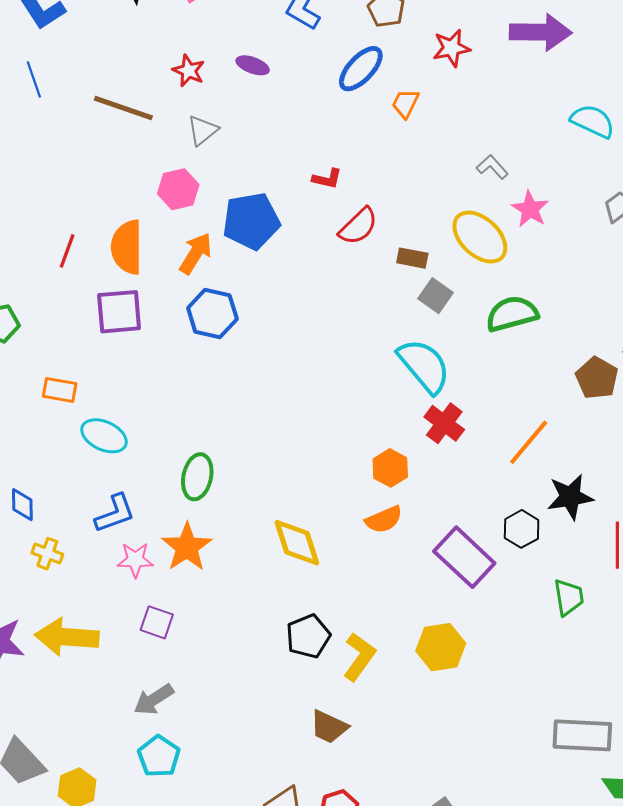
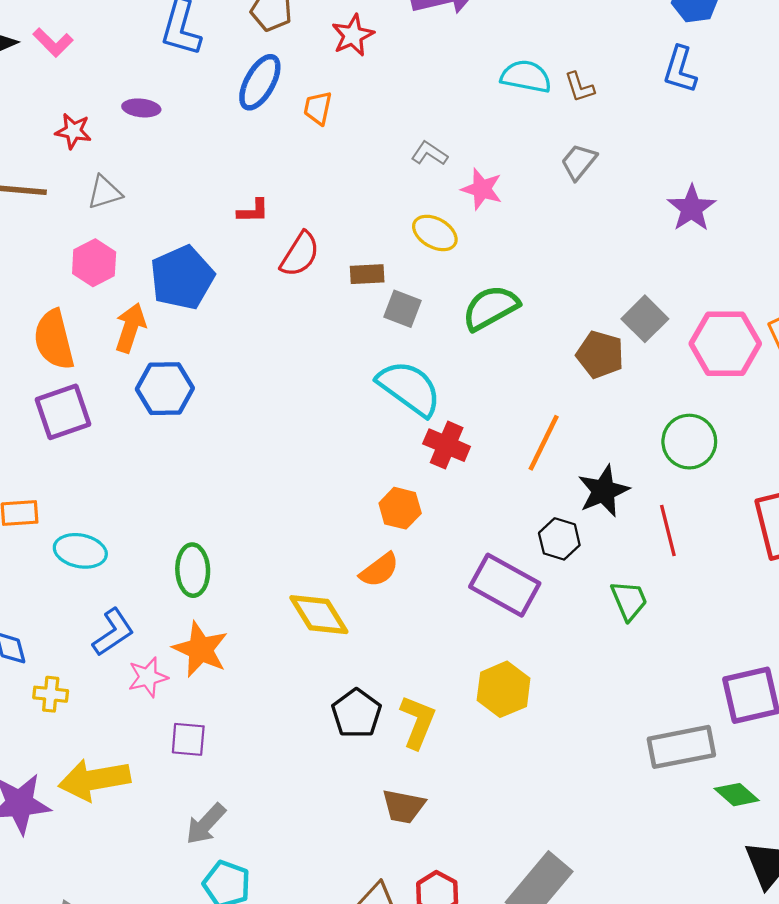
gray triangle: (202, 130) -> (105, 192), turned 36
yellow ellipse: (480, 237) -> (435, 233), size x0.7
orange semicircle: (384, 520) -> (379, 570), moved

